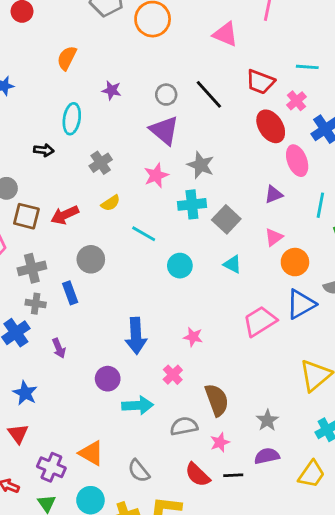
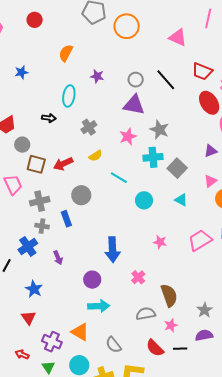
purple triangle: (164, 130) -> (134, 105), turned -30
pink star: (193, 337) -> (160, 242), moved
cyan arrow: (138, 405) -> (99, 306), moved

